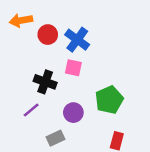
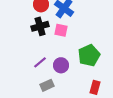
black cross: (45, 82) -> (40, 26), moved, turned -36
purple line: (31, 110) -> (40, 62), moved

